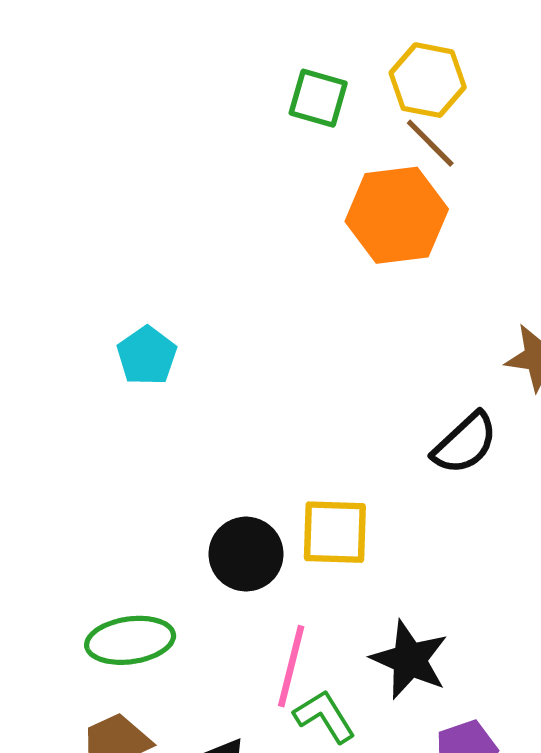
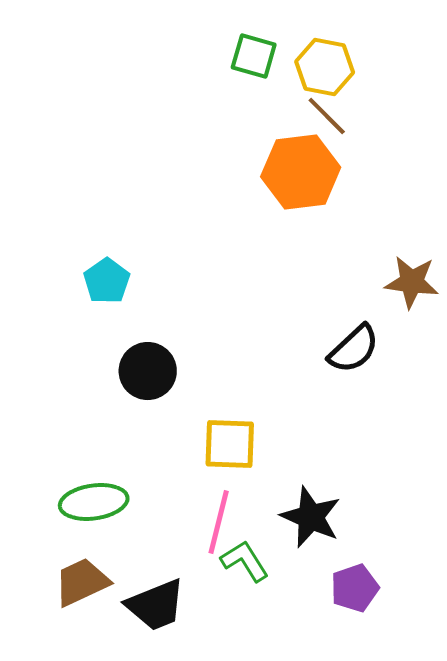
green square: (318, 98) -> (254, 56), moved
yellow square: (335, 532) -> (230, 444), moved
black circle: (246, 554) -> (148, 371), moved

